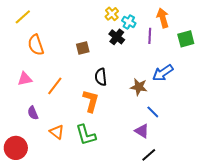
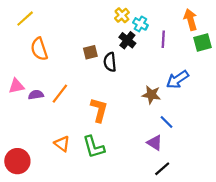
orange arrow: (163, 18) -> (191, 20), moved
black semicircle: (101, 77) -> (110, 62), moved
pink triangle: (25, 79) -> (16, 86), moved
purple semicircle: (33, 113) -> (36, 95), moved, turned 104

